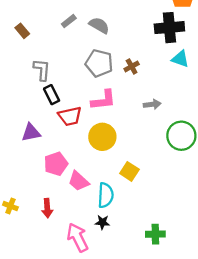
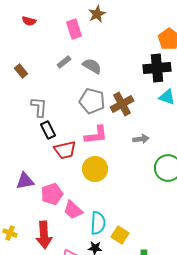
brown cross: (132, 66) -> (122, 104), size x1.6
purple triangle: (31, 132) -> (25, 181), moved
yellow square: (129, 171) -> (120, 235), moved
red arrow: (47, 208) -> (44, 235), size x1.5

